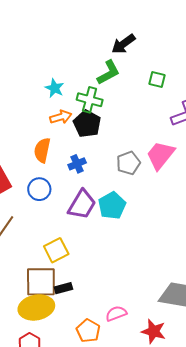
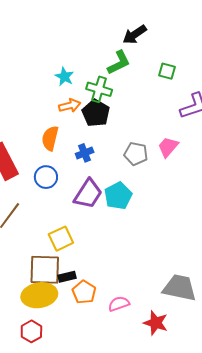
pink trapezoid: (160, 155) -> (168, 147), size x0.7
gray pentagon: (128, 163) -> (136, 154), turned 30
orange pentagon: (88, 331) -> (84, 292), moved

